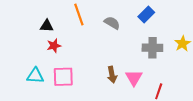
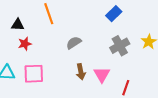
gray semicircle: (112, 23) -> (74, 43), moved, turned -63
gray cross: (152, 48) -> (120, 46), turned -30

